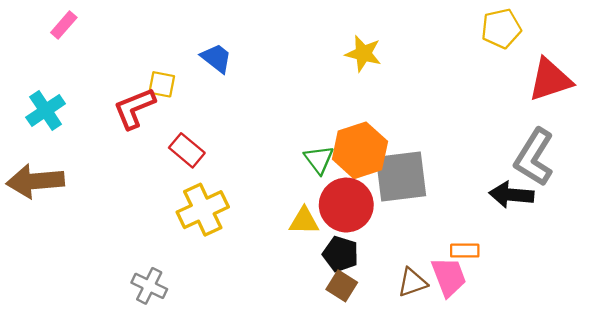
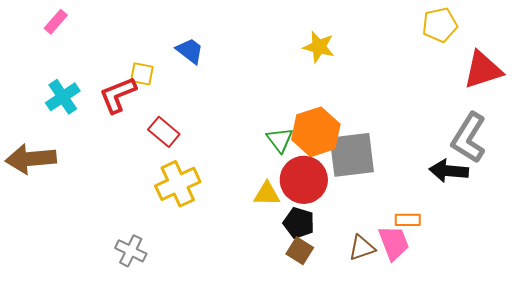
cyan cross: (46, 110) -> (63, 97), moved

